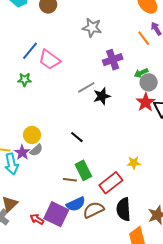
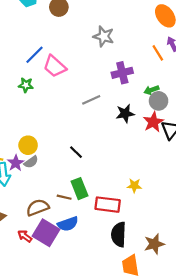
black star: (102, 96) -> (125, 113), moved
red rectangle: (111, 183) -> (108, 205), turned 40
brown semicircle: (94, 210) -> (38, 208), moved

